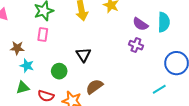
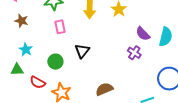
pink rectangle: (43, 35) -> (60, 27), moved, turned -32
brown star: (17, 48) -> (21, 21), moved
brown semicircle: (94, 87) -> (104, 89), moved

